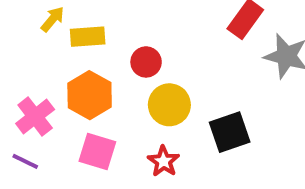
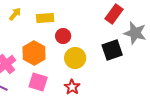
yellow rectangle: (88, 37) -> (45, 18), moved
black square: (230, 132) -> (112, 50), moved

